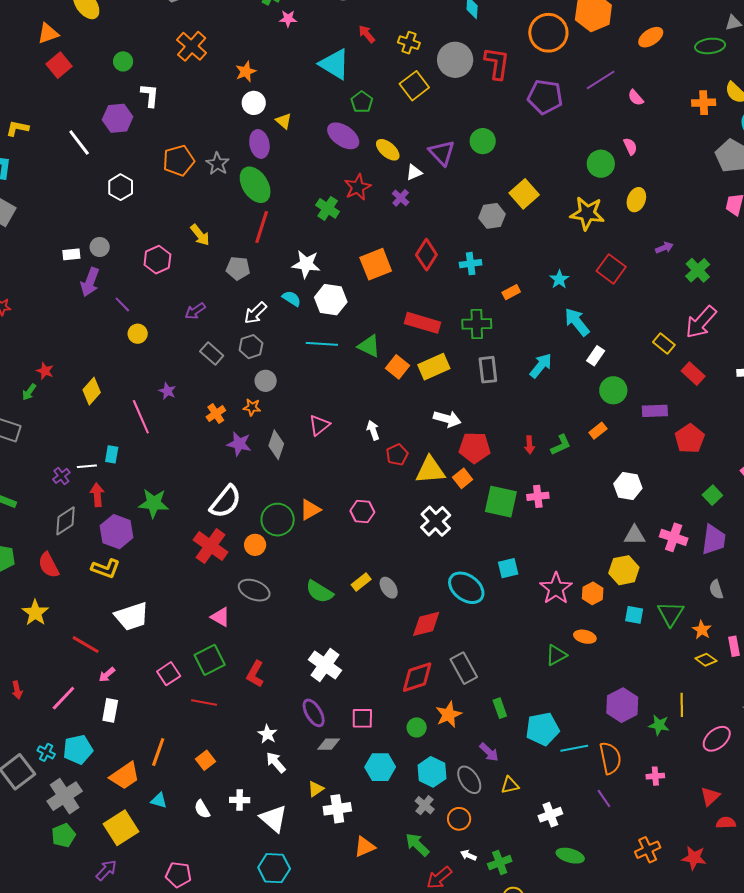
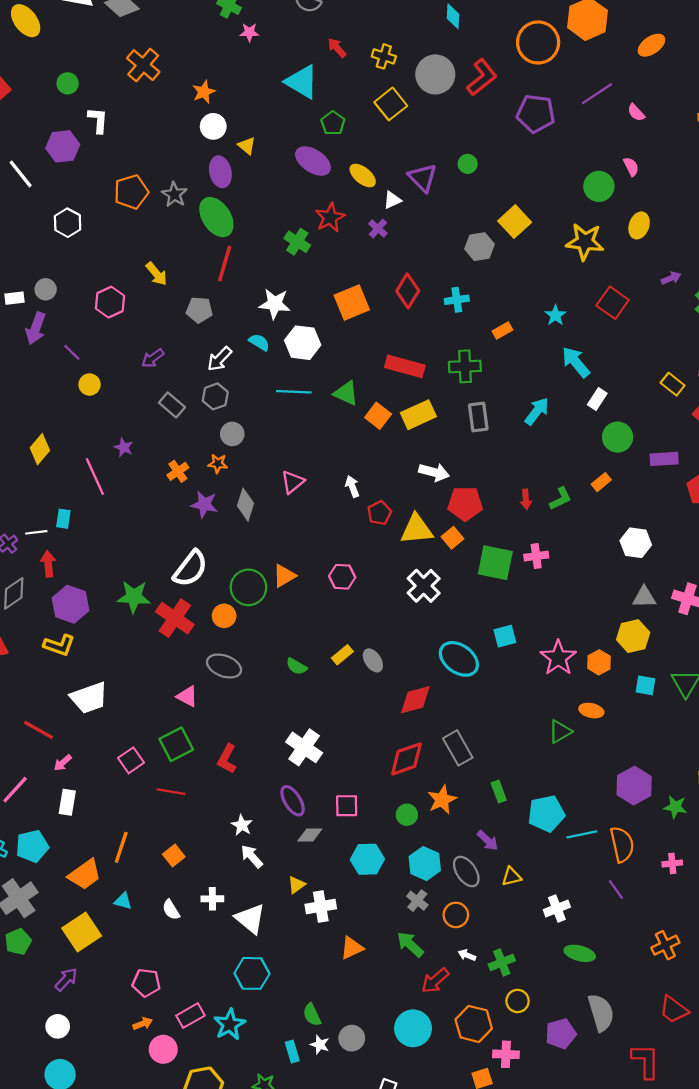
red L-shape: (497, 63) -> (482, 77), turned 44
green circle: (483, 141) -> (468, 164), size x0.7
green star: (154, 503) -> (134, 597), moved
green semicircle: (320, 592) -> (296, 666), size x0.7

